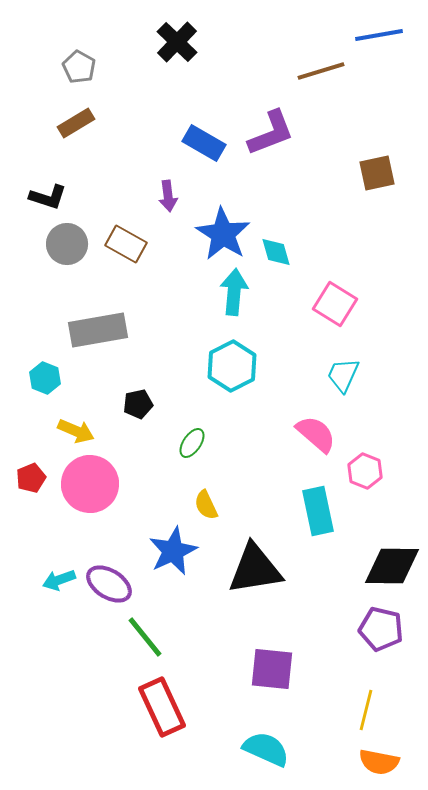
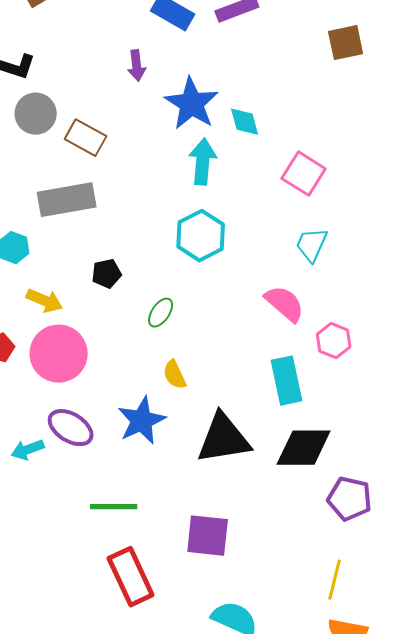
brown rectangle: (126, 244) -> (86, 138), moved
black diamond: (392, 566) -> (304, 448), moved
purple ellipse: (109, 584) -> (71, 428), moved
green line: (145, 637) -> (114, 507), turned -51
purple square: (272, 669) -> (208, 536), moved

